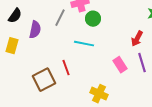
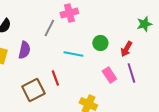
green circle: (93, 19) -> (100, 43), moved
purple semicircle: (35, 30) -> (24, 50), moved

